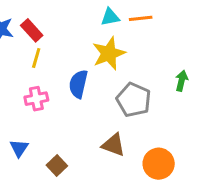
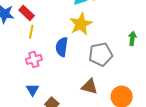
gray pentagon: (134, 100) -> (101, 54), turned -30
blue triangle: (19, 148) -> (33, 90), moved

